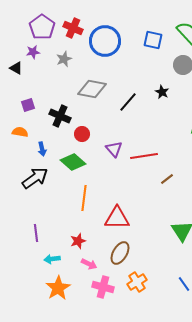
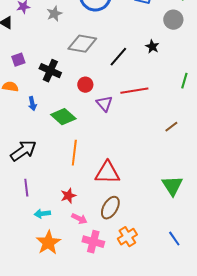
red circle: (82, 134) -> (85, 85), moved
red line: (144, 156) -> (134, 91), moved
black arrow: (35, 178) -> (23, 151), moved
brown line: (167, 179) -> (171, 127), moved

